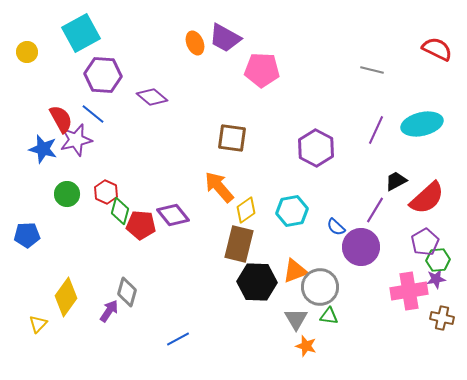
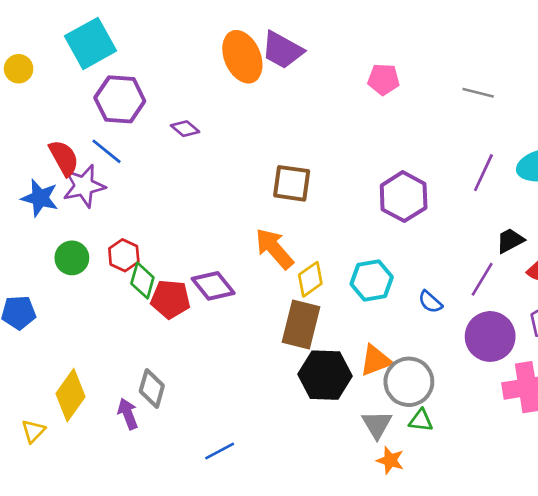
orange ellipse: (195, 43) -> (242, 57), size x1.6
pink pentagon: (262, 70) -> (384, 79), moved, size x0.7
purple diamond: (152, 97) -> (185, 129), size x0.7
purple circle: (361, 247) -> (490, 336), moved
purple arrow: (109, 311) -> (128, 414), turned -55

